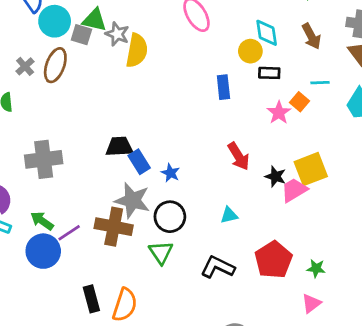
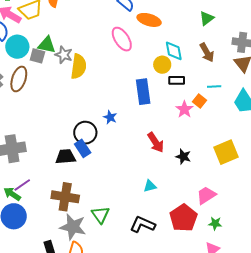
blue rectangle: (223, 87) -> (143, 92), size x1.4
black trapezoid: (119, 147) -> (66, 157), moved
yellow square: (311, 169) -> (226, 152), moved
blue star: (170, 173) -> (110, 117), moved
pink trapezoid: (294, 190) -> (206, 195), moved
gray star: (132, 200) -> (73, 227), moved
black circle: (170, 217) -> (85, 133), moved
purple line: (69, 233) -> (22, 185), moved

